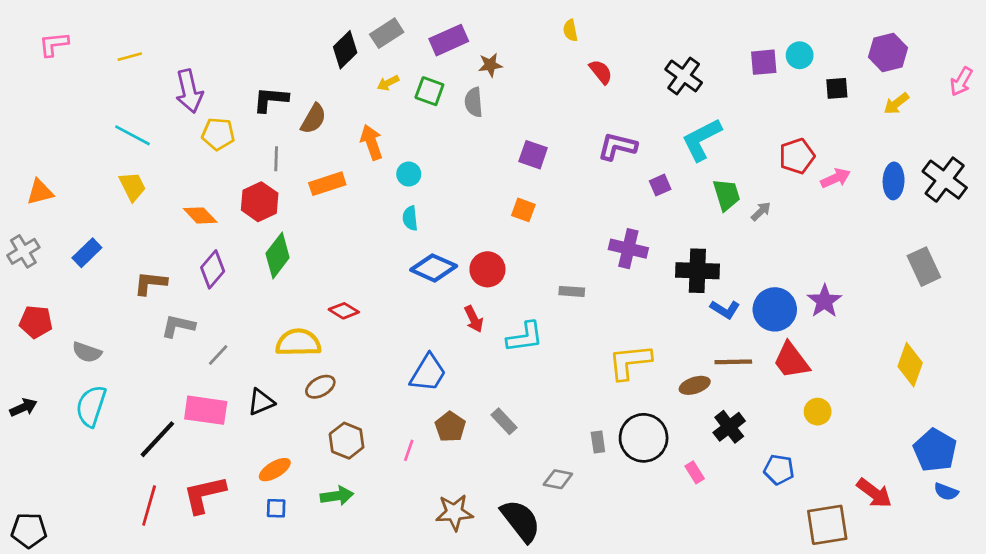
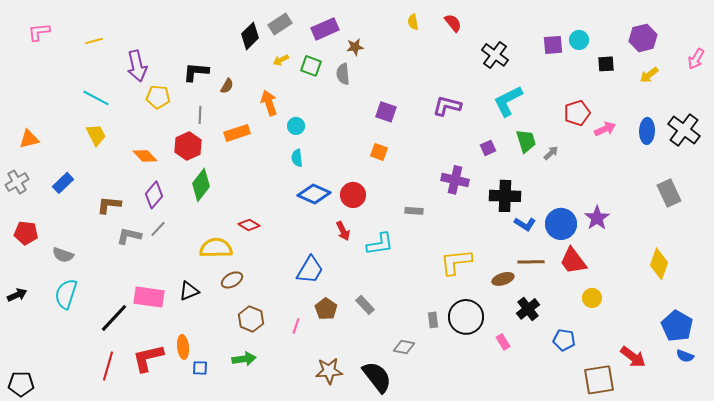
red semicircle: (601, 72) -> (453, 23), moved
brown semicircle: (313, 119) -> (227, 86), size x0.7
purple square: (660, 185) -> (488, 148), moved
gray line: (218, 355) -> (158, 229), moved
orange ellipse: (275, 470) -> (183, 347), moved, turned -65

